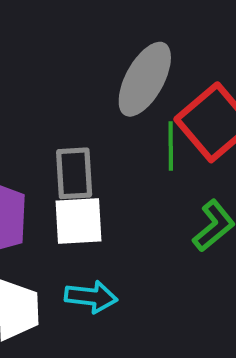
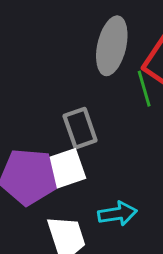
white square: (78, 221) -> (66, 169), moved

